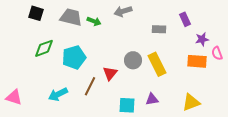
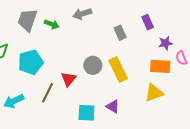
gray trapezoid: (71, 17) -> (27, 20), turned -85
gray rectangle: (159, 29) -> (120, 33), turned 64
purple triangle: (152, 99) -> (113, 106), turned 40
yellow triangle: (191, 102) -> (154, 93), moved

